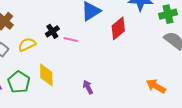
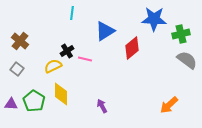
yellow semicircle: (27, 45) -> (53, 66), moved
orange arrow: (156, 86) -> (169, 105), turned -72

